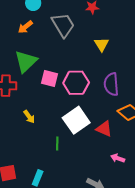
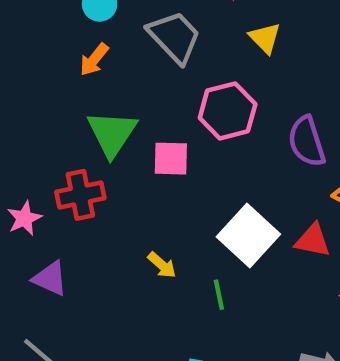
yellow triangle: (101, 44) -> (265, 38), moved
pink hexagon: (76, 83) -> (228, 111), moved
yellow arrow: (29, 117) -> (162, 265), moved

